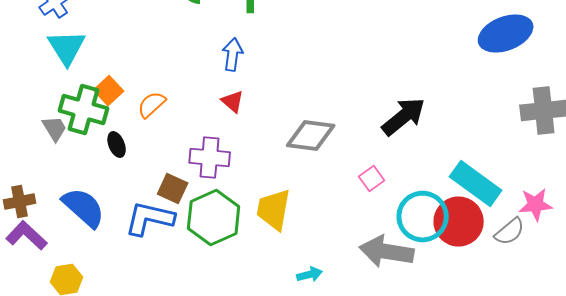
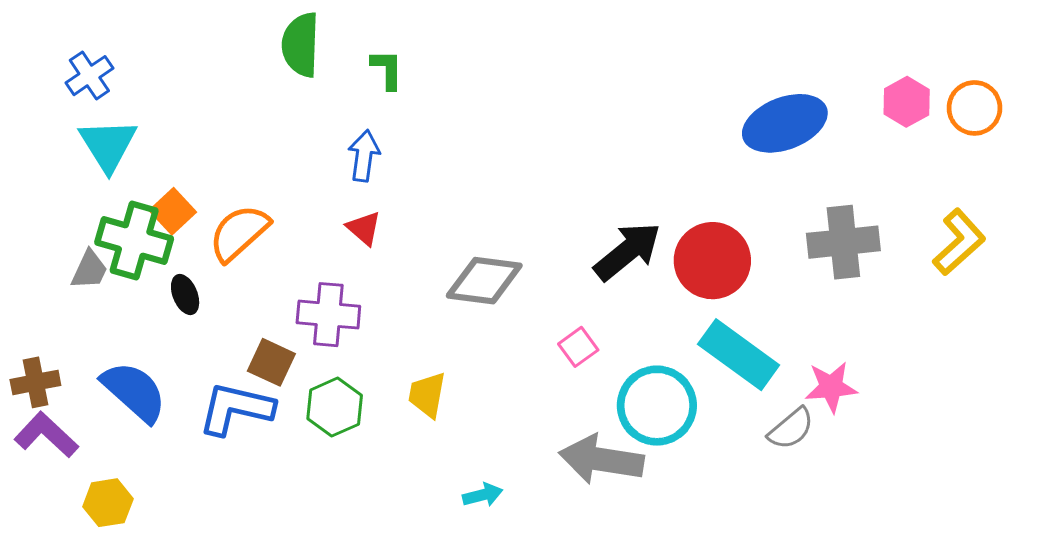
orange semicircle: (152, 105) -> (239, 233), size x1.4
gray trapezoid: (55, 129) -> (89, 270), turned 56
yellow trapezoid: (274, 210) -> (427, 395), size x0.7
green hexagon: (214, 218) -> (335, 407), size x0.7
red circle: (459, 222) -> (712, 261), moved

